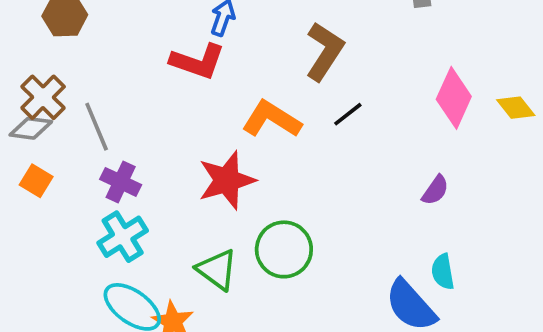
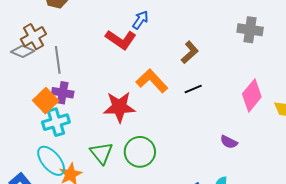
brown L-shape: (325, 51) -> (190, 52), size x0.7
orange square: (36, 181) -> (46, 101), moved, size x1.4
purple cross: (121, 182) -> (63, 93), turned -30
purple semicircle: (435, 190) -> (229, 142), turned 66

